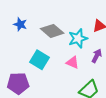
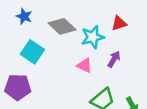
cyan square: (40, 60) -> (32, 52), moved

